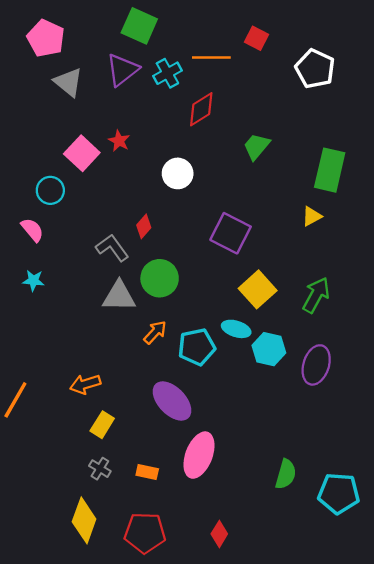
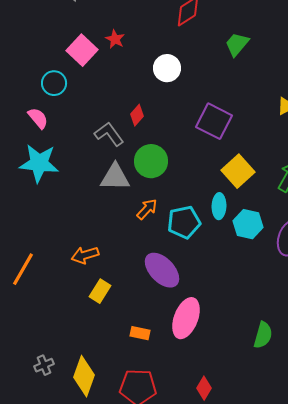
cyan star: (33, 280) -> (39, 163), size x2.0
cyan ellipse: (236, 329) -> (219, 206), turned 75
gray cross: (100, 469) -> (44, 365), moved, turned 36

